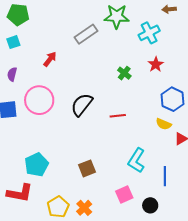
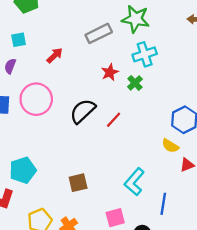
cyan cross: (149, 33) -> (145, 54), moved
cyan square: (13, 42) -> (19, 40), moved
red star: (156, 64) -> (110, 72), moved
red line: (118, 116) -> (114, 120), moved, turned -49

